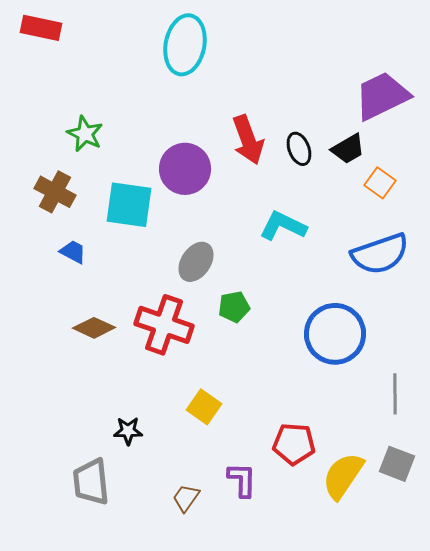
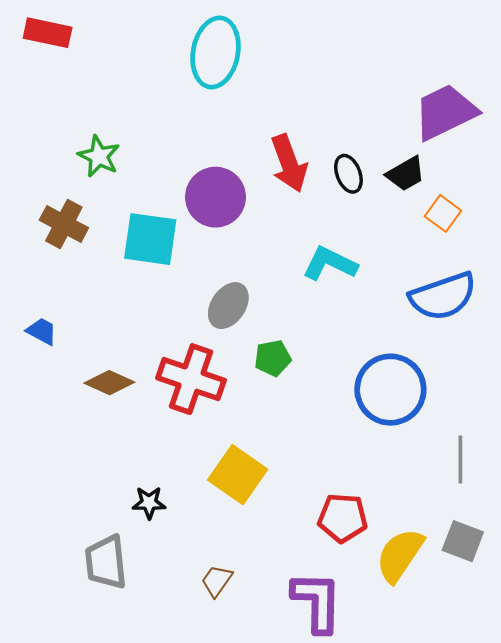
blue trapezoid: (73, 252) -> (42, 331), moved
yellow square: (204, 407) -> (238, 475), size x1.4
purple L-shape: (242, 480) -> (317, 602), moved, size x1.5

